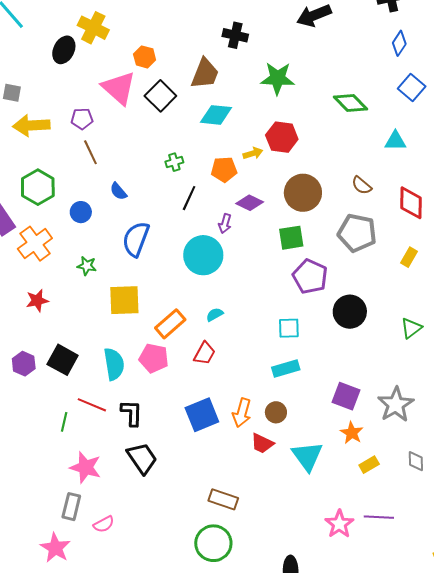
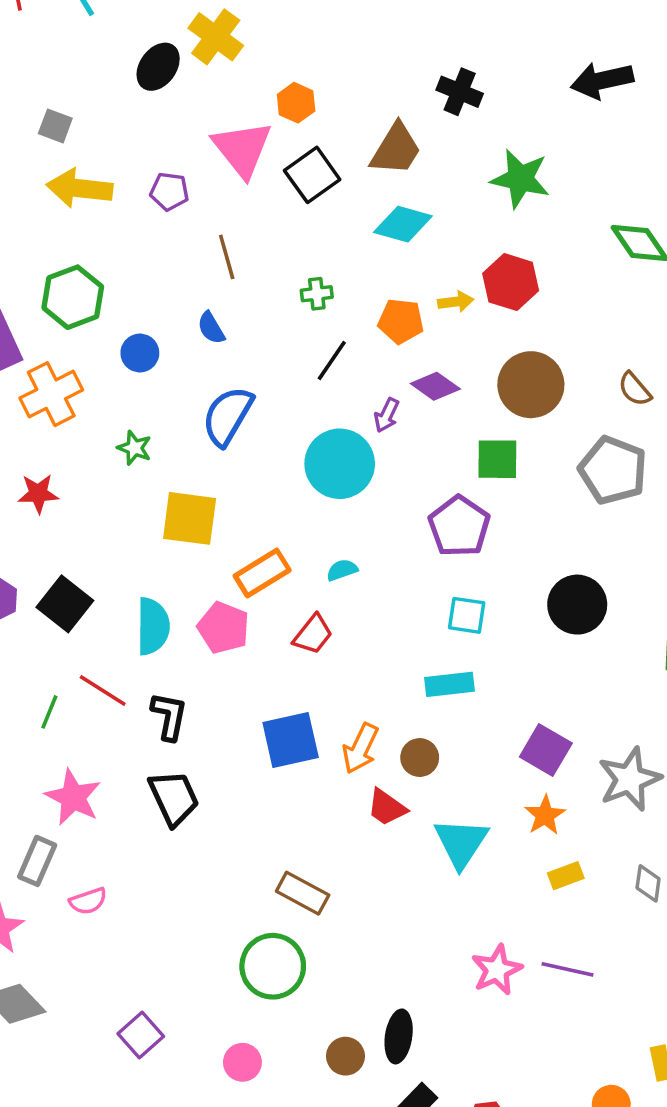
brown line: (90, 152) -> (227, 257), moved
purple pentagon: (310, 276) -> (459, 526), moved

